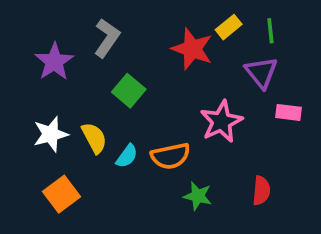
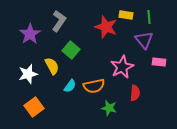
yellow rectangle: (229, 27) -> (126, 15), turned 48
yellow semicircle: (94, 138) -> (52, 66), moved
red semicircle: (261, 191) -> (135, 93), moved

